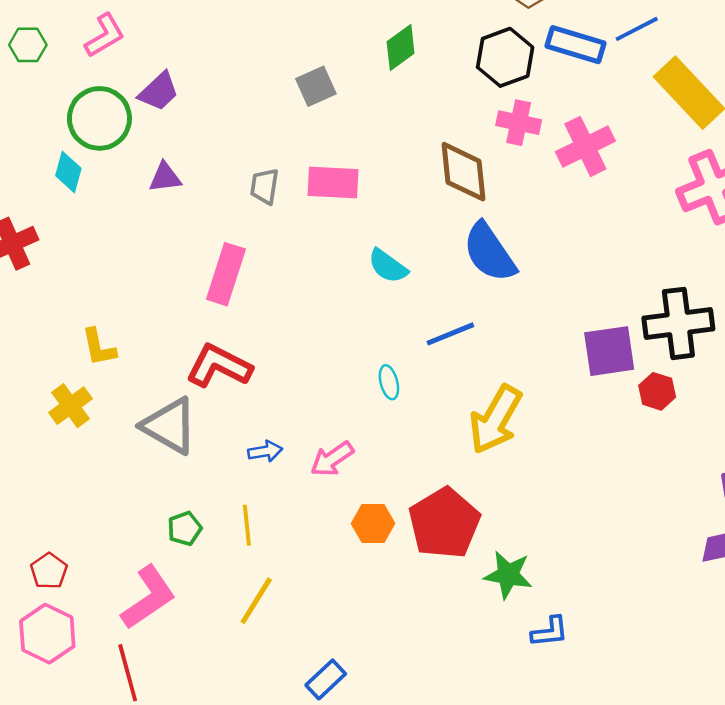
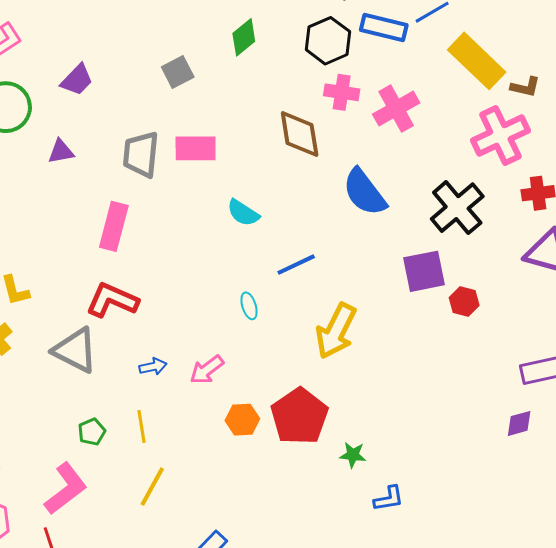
purple trapezoid: (159, 92) -> (77, 80), moved
gray trapezoid: (264, 186) -> (141, 154), size x1.6
blue semicircle: (489, 252) -> (365, 192), moved
black cross: (678, 323) -> (457, 208), moved, turned -30
green star: (508, 575) -> (353, 455), size x0.7

